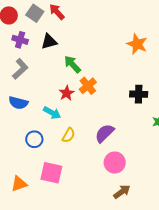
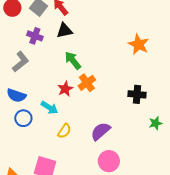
purple cross: (20, 40) -> (35, 36), moved
black triangle: (49, 42) -> (64, 31), moved
blue circle: (34, 139) -> (23, 118), moved

